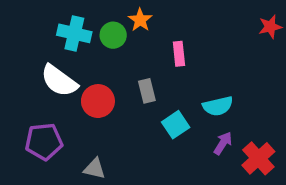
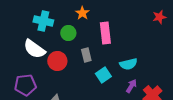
green circle: (113, 35) -> (68, 33), moved
pink rectangle: (179, 54) -> (105, 33), size x1.5

